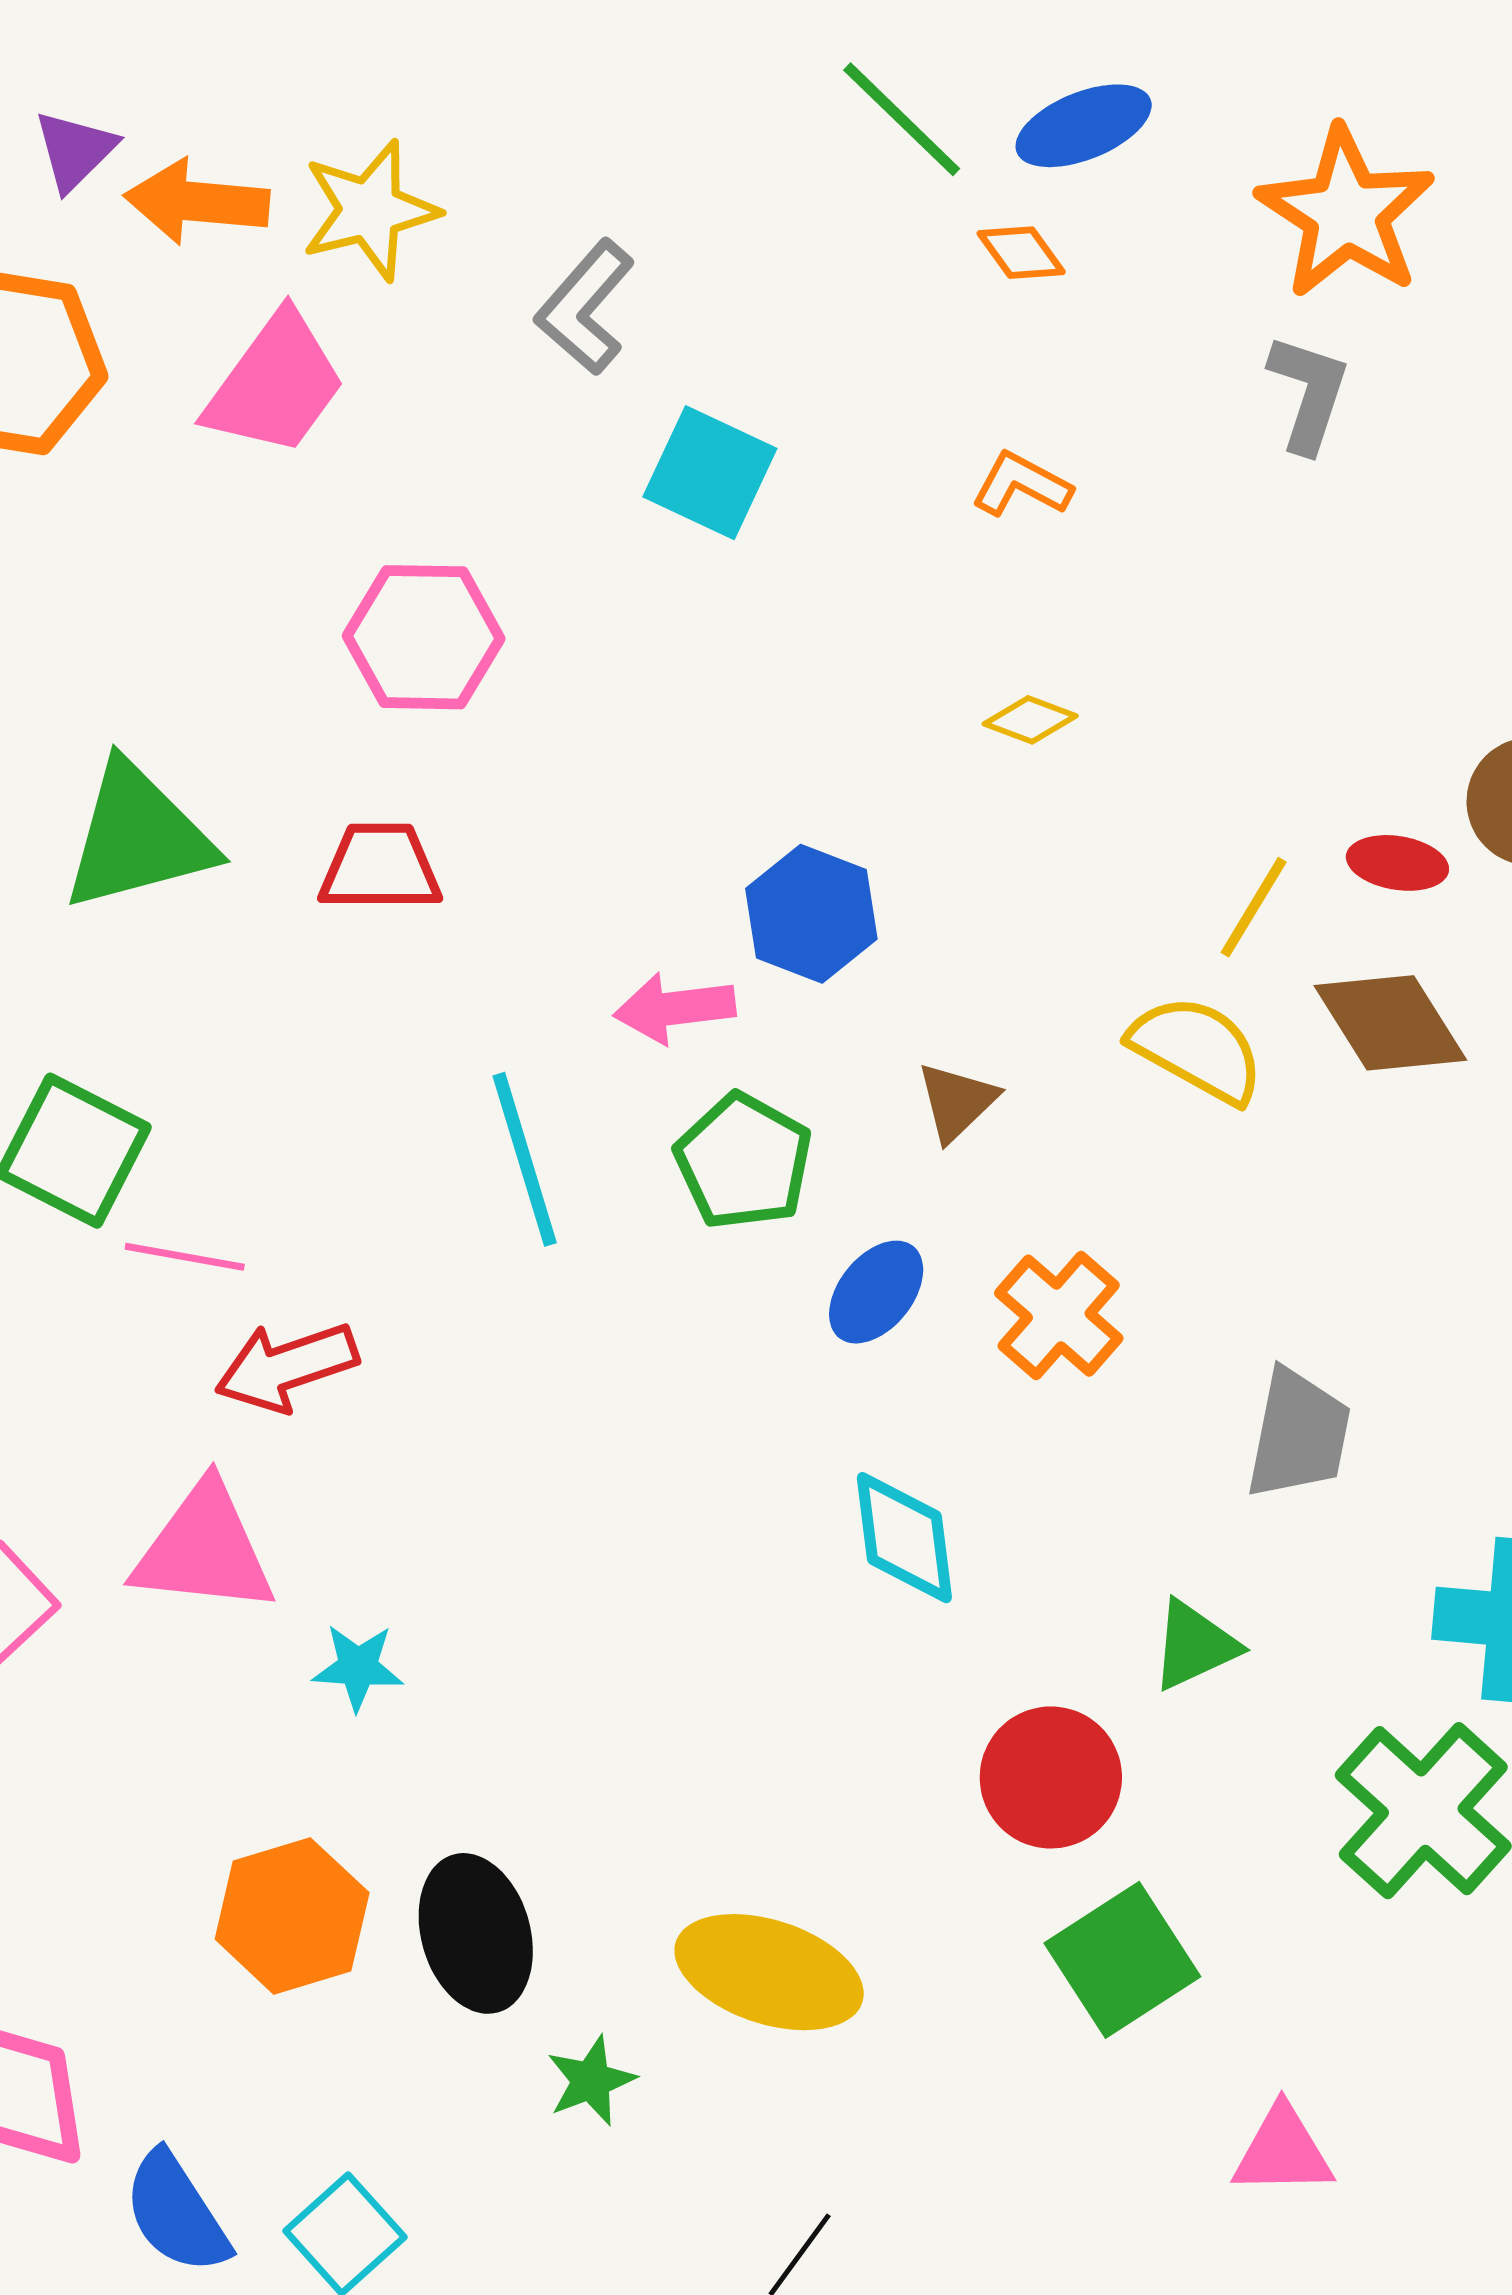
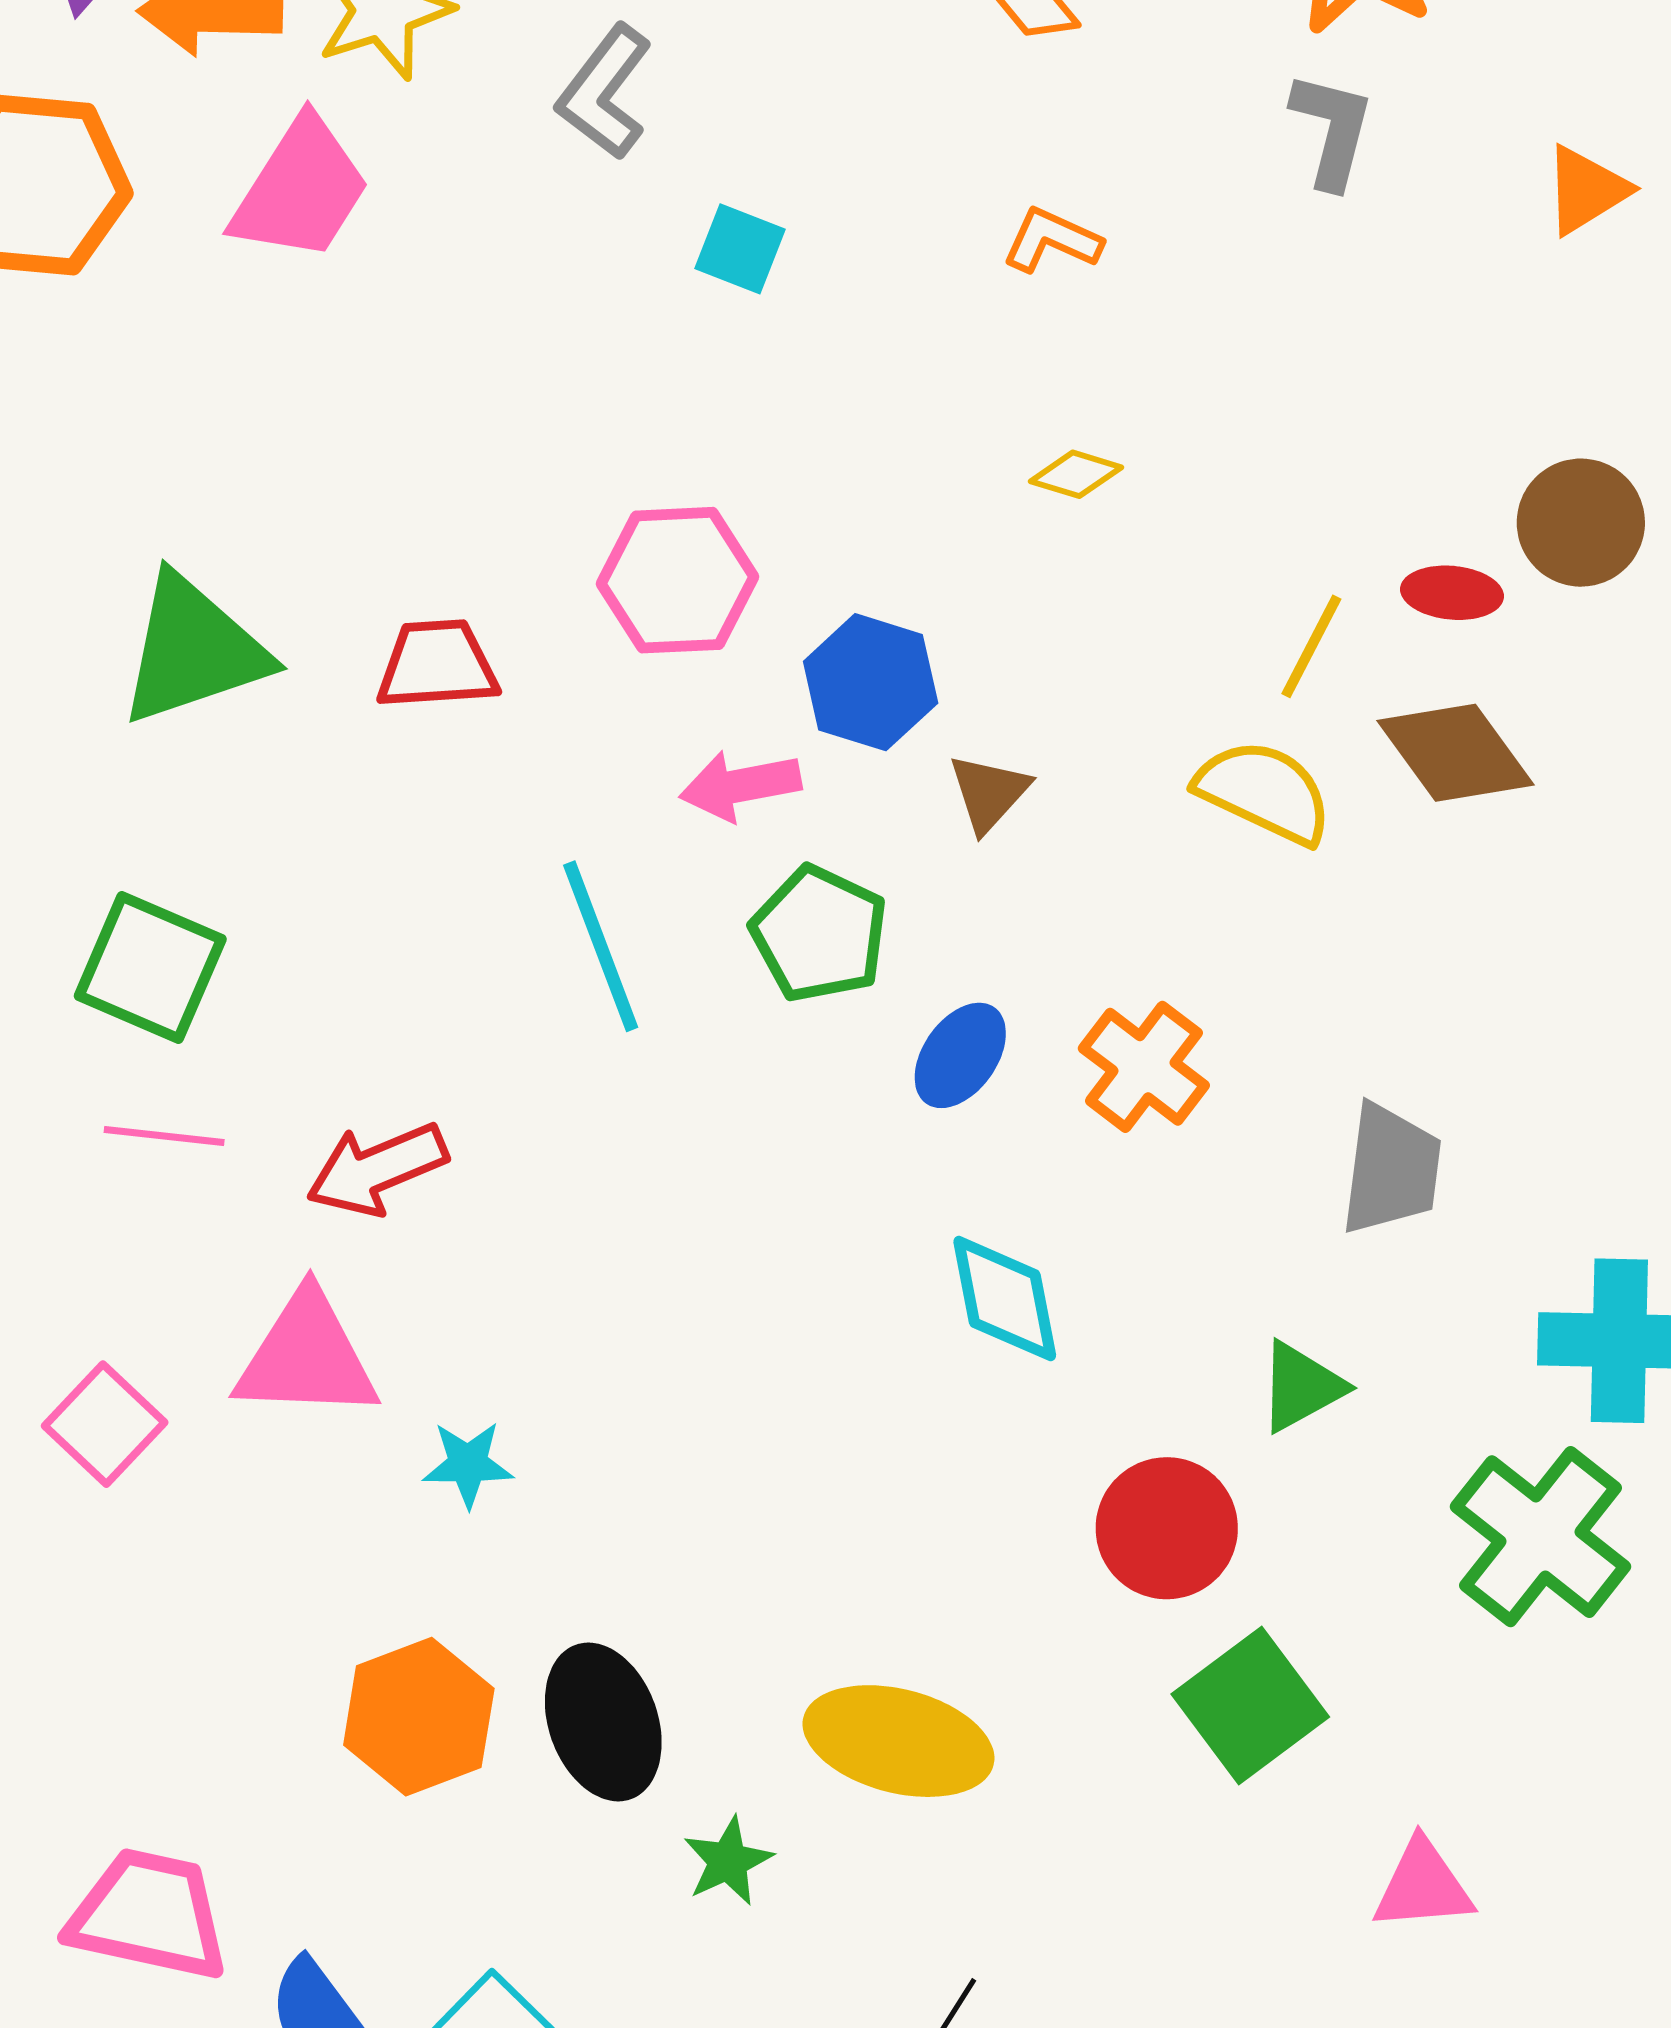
cyan square: (710, 473) -> (740, 249), size x0.7
pink hexagon: (424, 637) -> (678, 580), moved
brown triangle: (957, 1102) -> (989, 793), moved
pink line: (185, 1257) -> (164, 1136), moved

